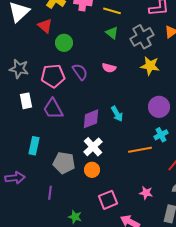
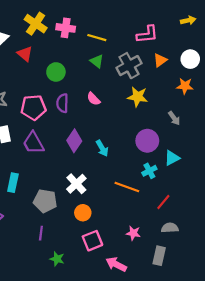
green circle: (64, 43) -> (56, 72), moved
pink semicircle: (109, 68) -> (94, 99), turned 32
purple semicircle: (80, 72) -> (62, 103), turned -144
purple diamond: (91, 119) -> (74, 141), moved, turned -35
orange line: (140, 150) -> (127, 187), turned 30
orange circle: (92, 170) -> (83, 213), moved
purple line: (50, 193) -> (41, 233), moved

